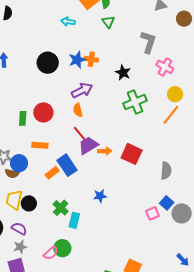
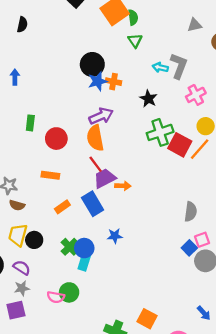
cyan arrow: (68, 22) -> (160, 67), moved
black circle: (48, 63) -> (92, 64), moved
pink cross: (165, 67) -> (196, 95), turned 30
orange semicircle: (78, 110) -> (95, 138), size x1.6
green rectangle: (23, 118) -> (30, 123), moved
red square: (132, 154) -> (180, 145), moved
blue circle: (19, 163) -> (84, 248), moved
blue rectangle: (67, 165) -> (93, 204), moved
pink square: (152, 213) -> (202, 240), moved
pink semicircle: (51, 253) -> (56, 297), turned 49

